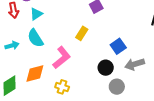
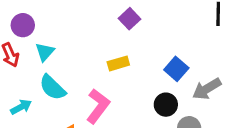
yellow rectangle: (82, 33) -> (118, 63), turned 56

